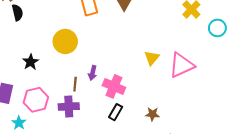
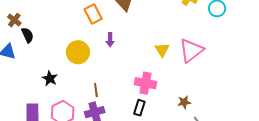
purple arrow: (93, 73) -> (110, 40), moved
pink cross: (114, 86) -> (146, 83), moved
brown star: (152, 114) -> (184, 102), moved

